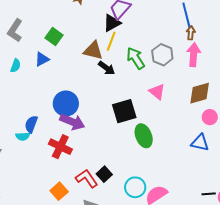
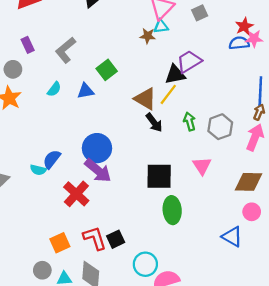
green arrow: (136, 58) -> (189, 121), size x0.7

